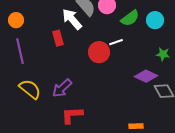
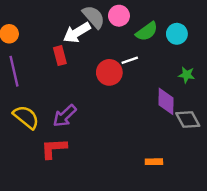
white arrow: (72, 19) -> (77, 33), turned -80
purple diamond: (146, 76) -> (166, 101), turned 65
red L-shape: (72, 115) -> (54, 148), moved

